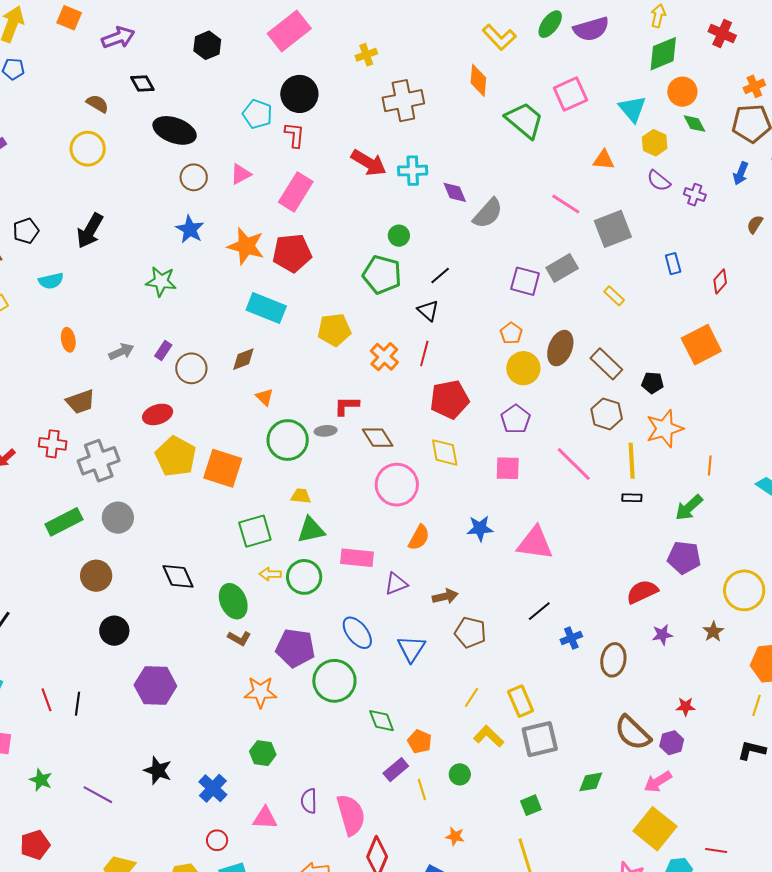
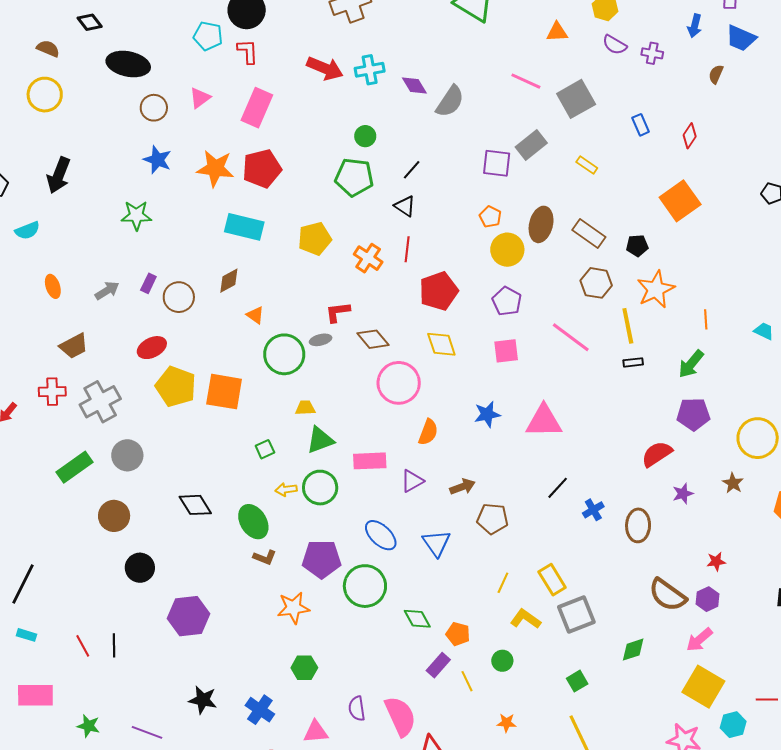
green square: (255, 531) -> (265, 449), size x0.6

